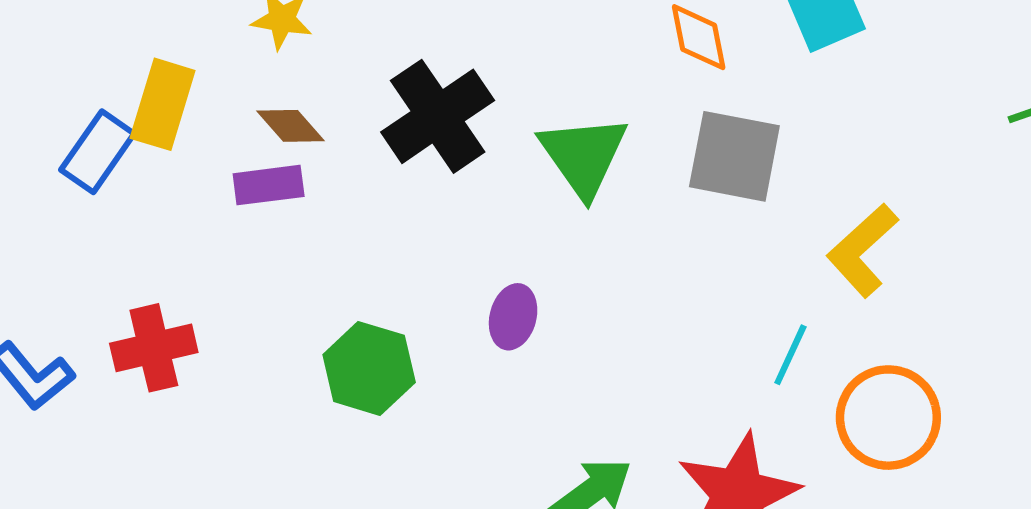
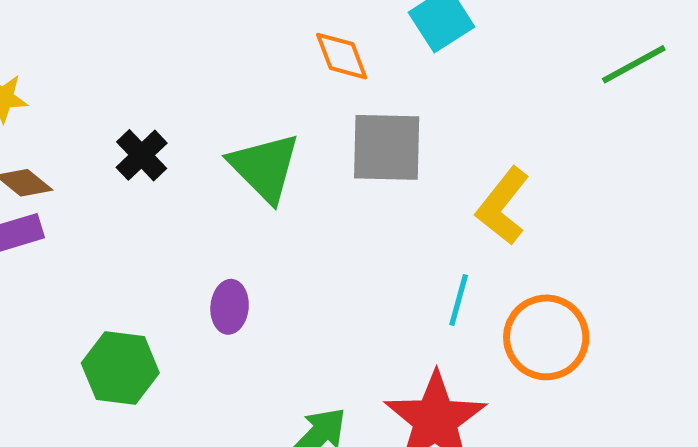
black cross: (438, 116) -> (142, 155), size x0.6

